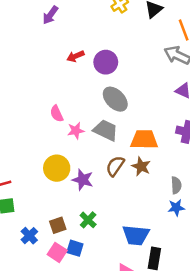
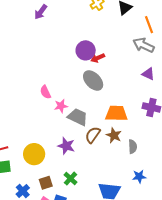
red arrow: (75, 56) -> (98, 58), moved
gray trapezoid: (106, 130) -> (78, 117), moved
yellow circle: (57, 168) -> (34, 154), moved
gray semicircle: (176, 185) -> (133, 147), moved
blue star: (176, 208) -> (139, 177), moved

